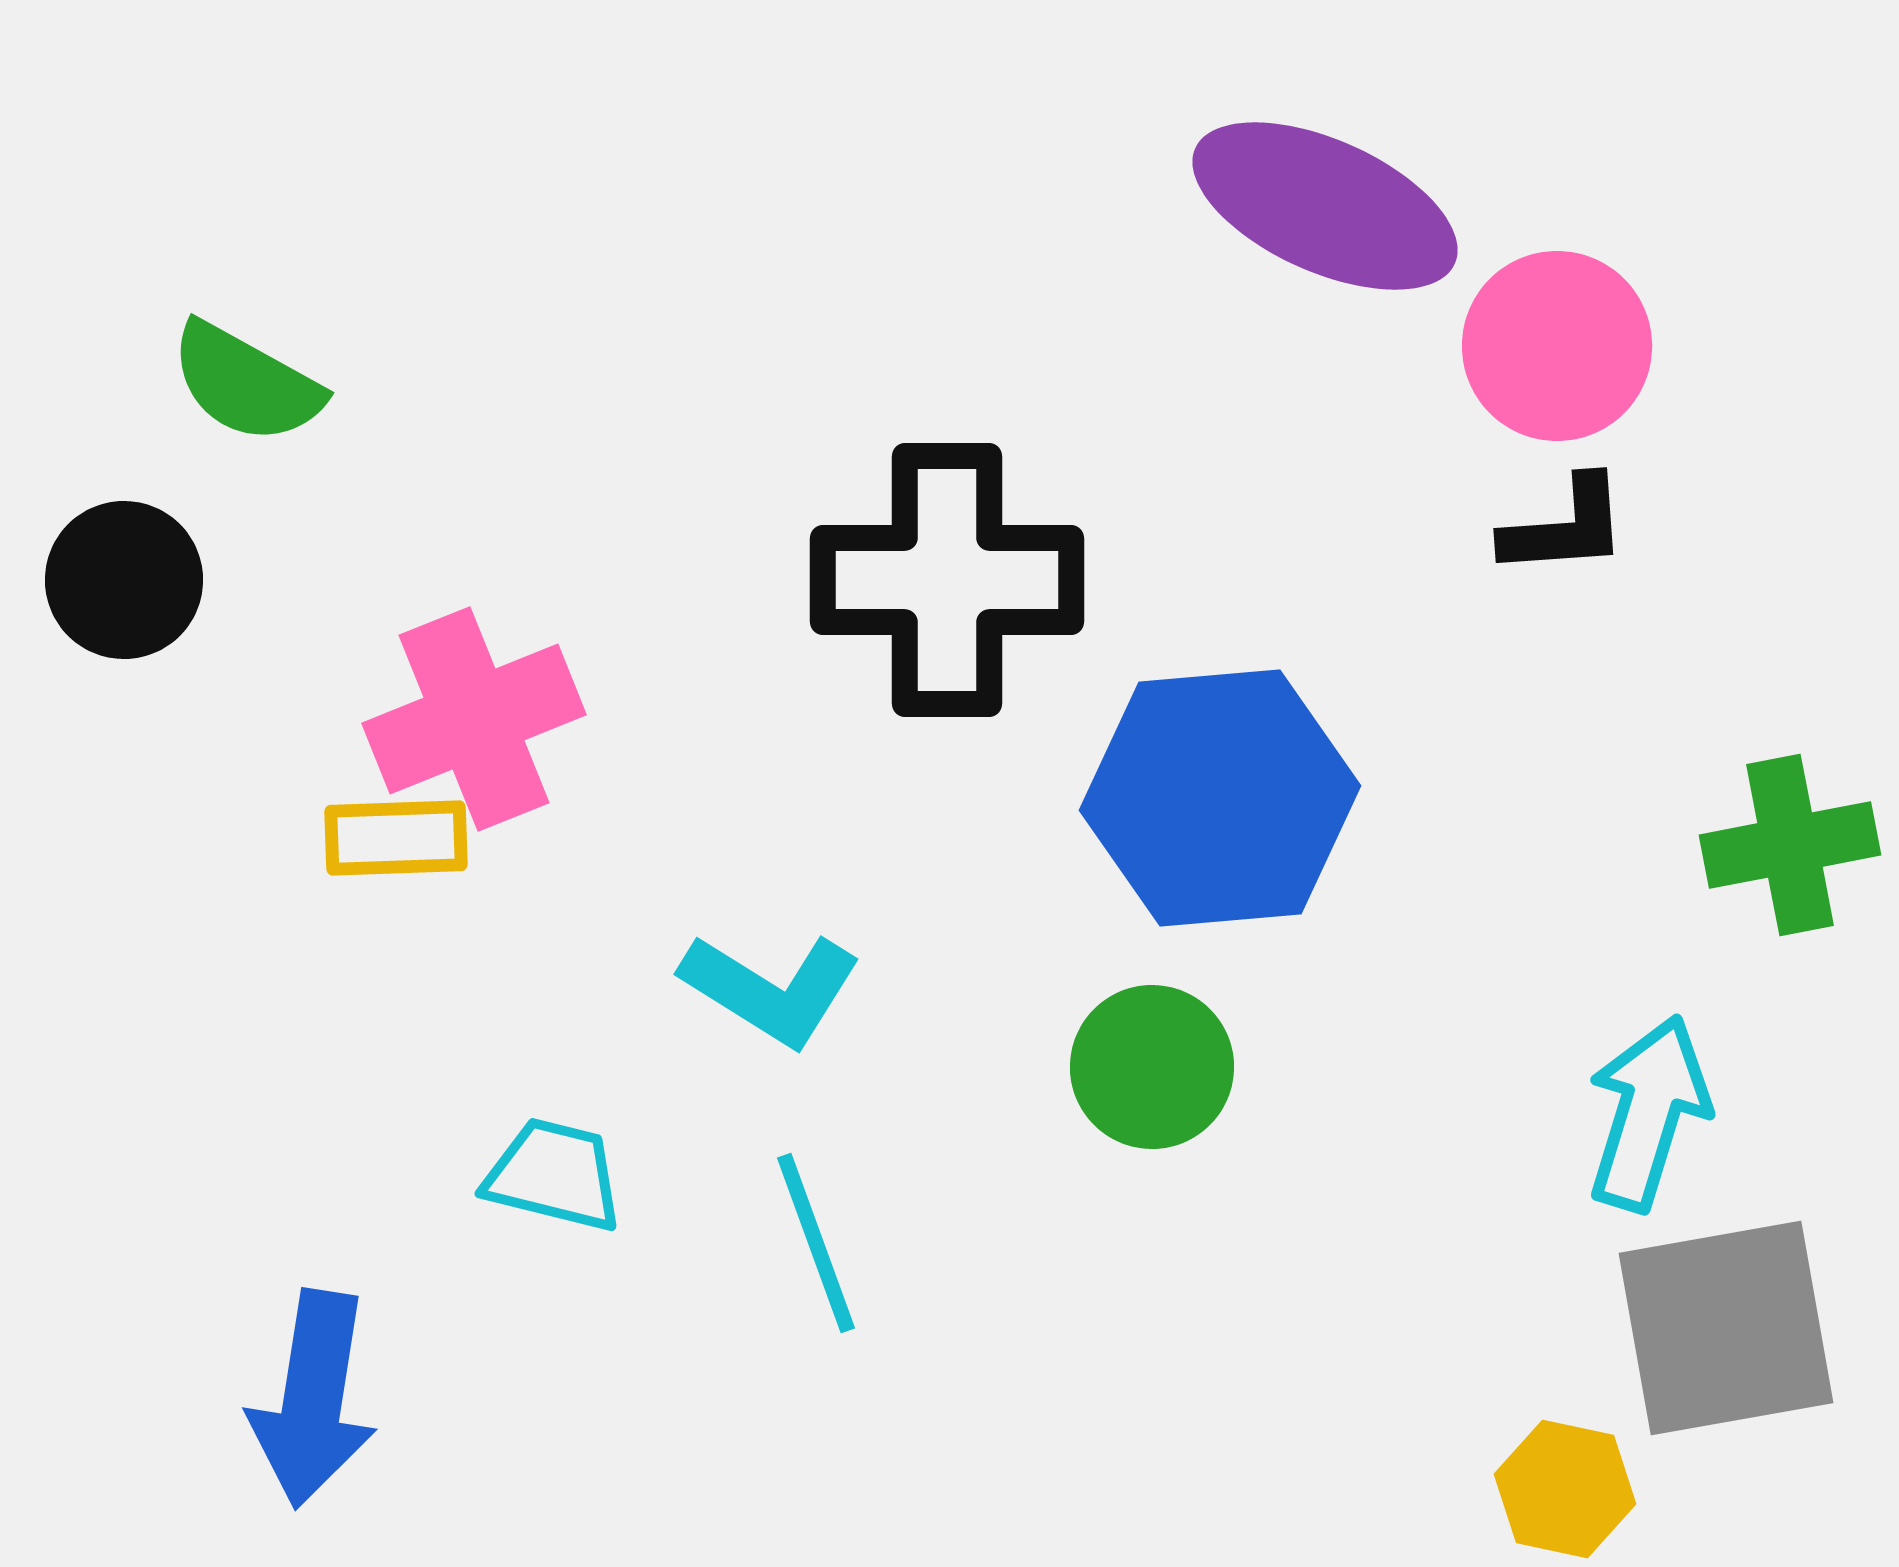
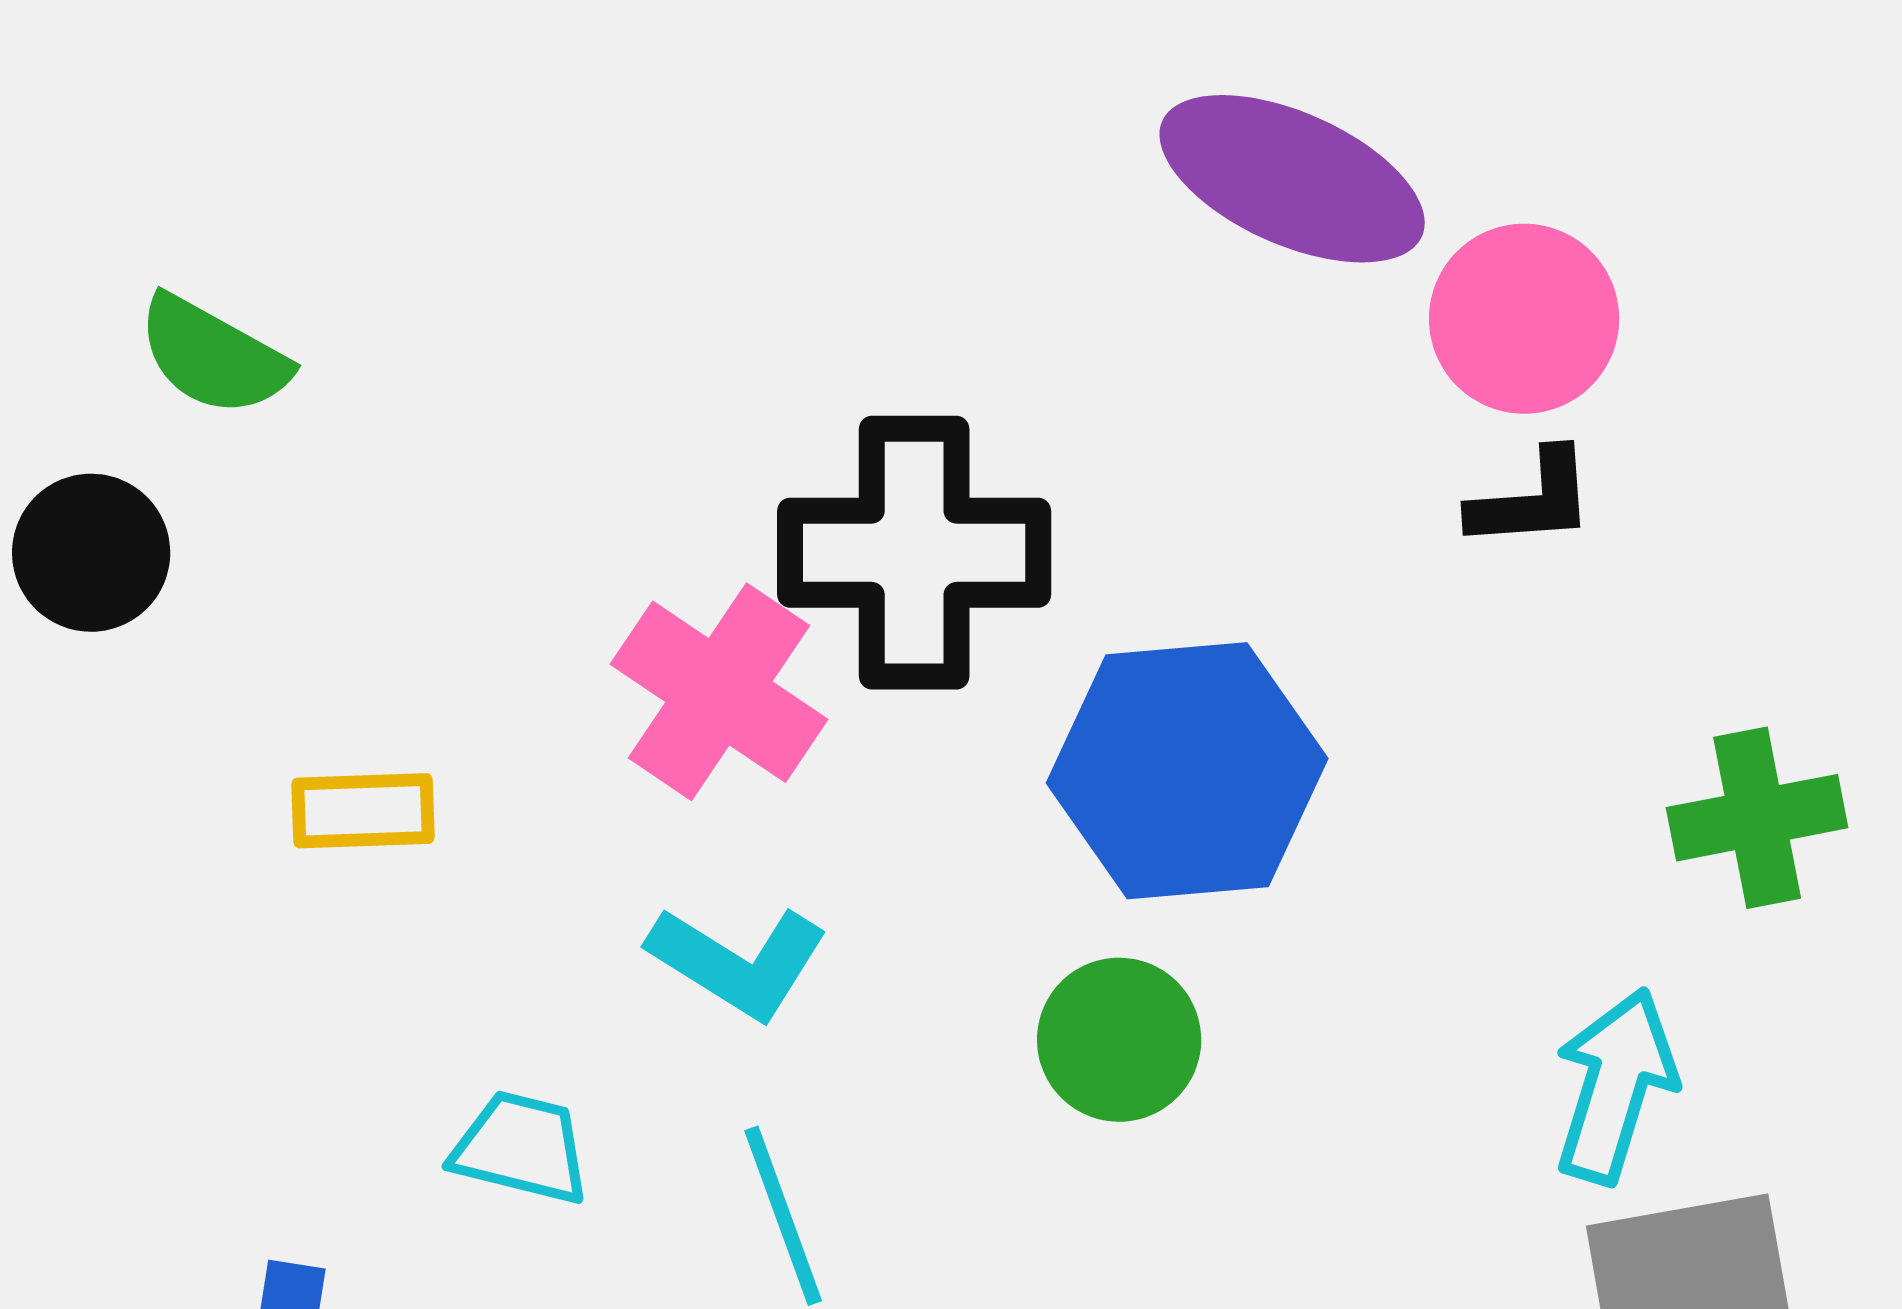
pink cross: (474, 719) -> (719, 692), moved, turned -34

